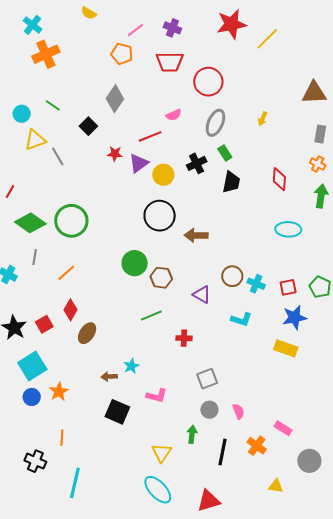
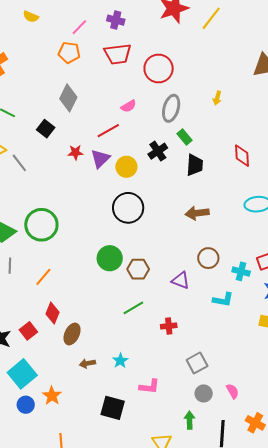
brown arrow: (196, 235) -> (197, 213), moved
cyan cross: (256, 284) -> (241, 271), moved
brown arrow: (109, 377) -> (87, 363), moved

